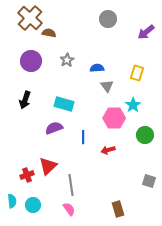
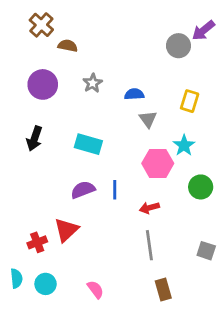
brown cross: (30, 18) -> (41, 25), size x0.7
gray circle: (108, 19) -> (178, 46), moved
purple arrow: (146, 32) -> (203, 30), moved
purple semicircle: (54, 128) -> (83, 190), moved
gray line: (71, 185) -> (149, 245), moved

